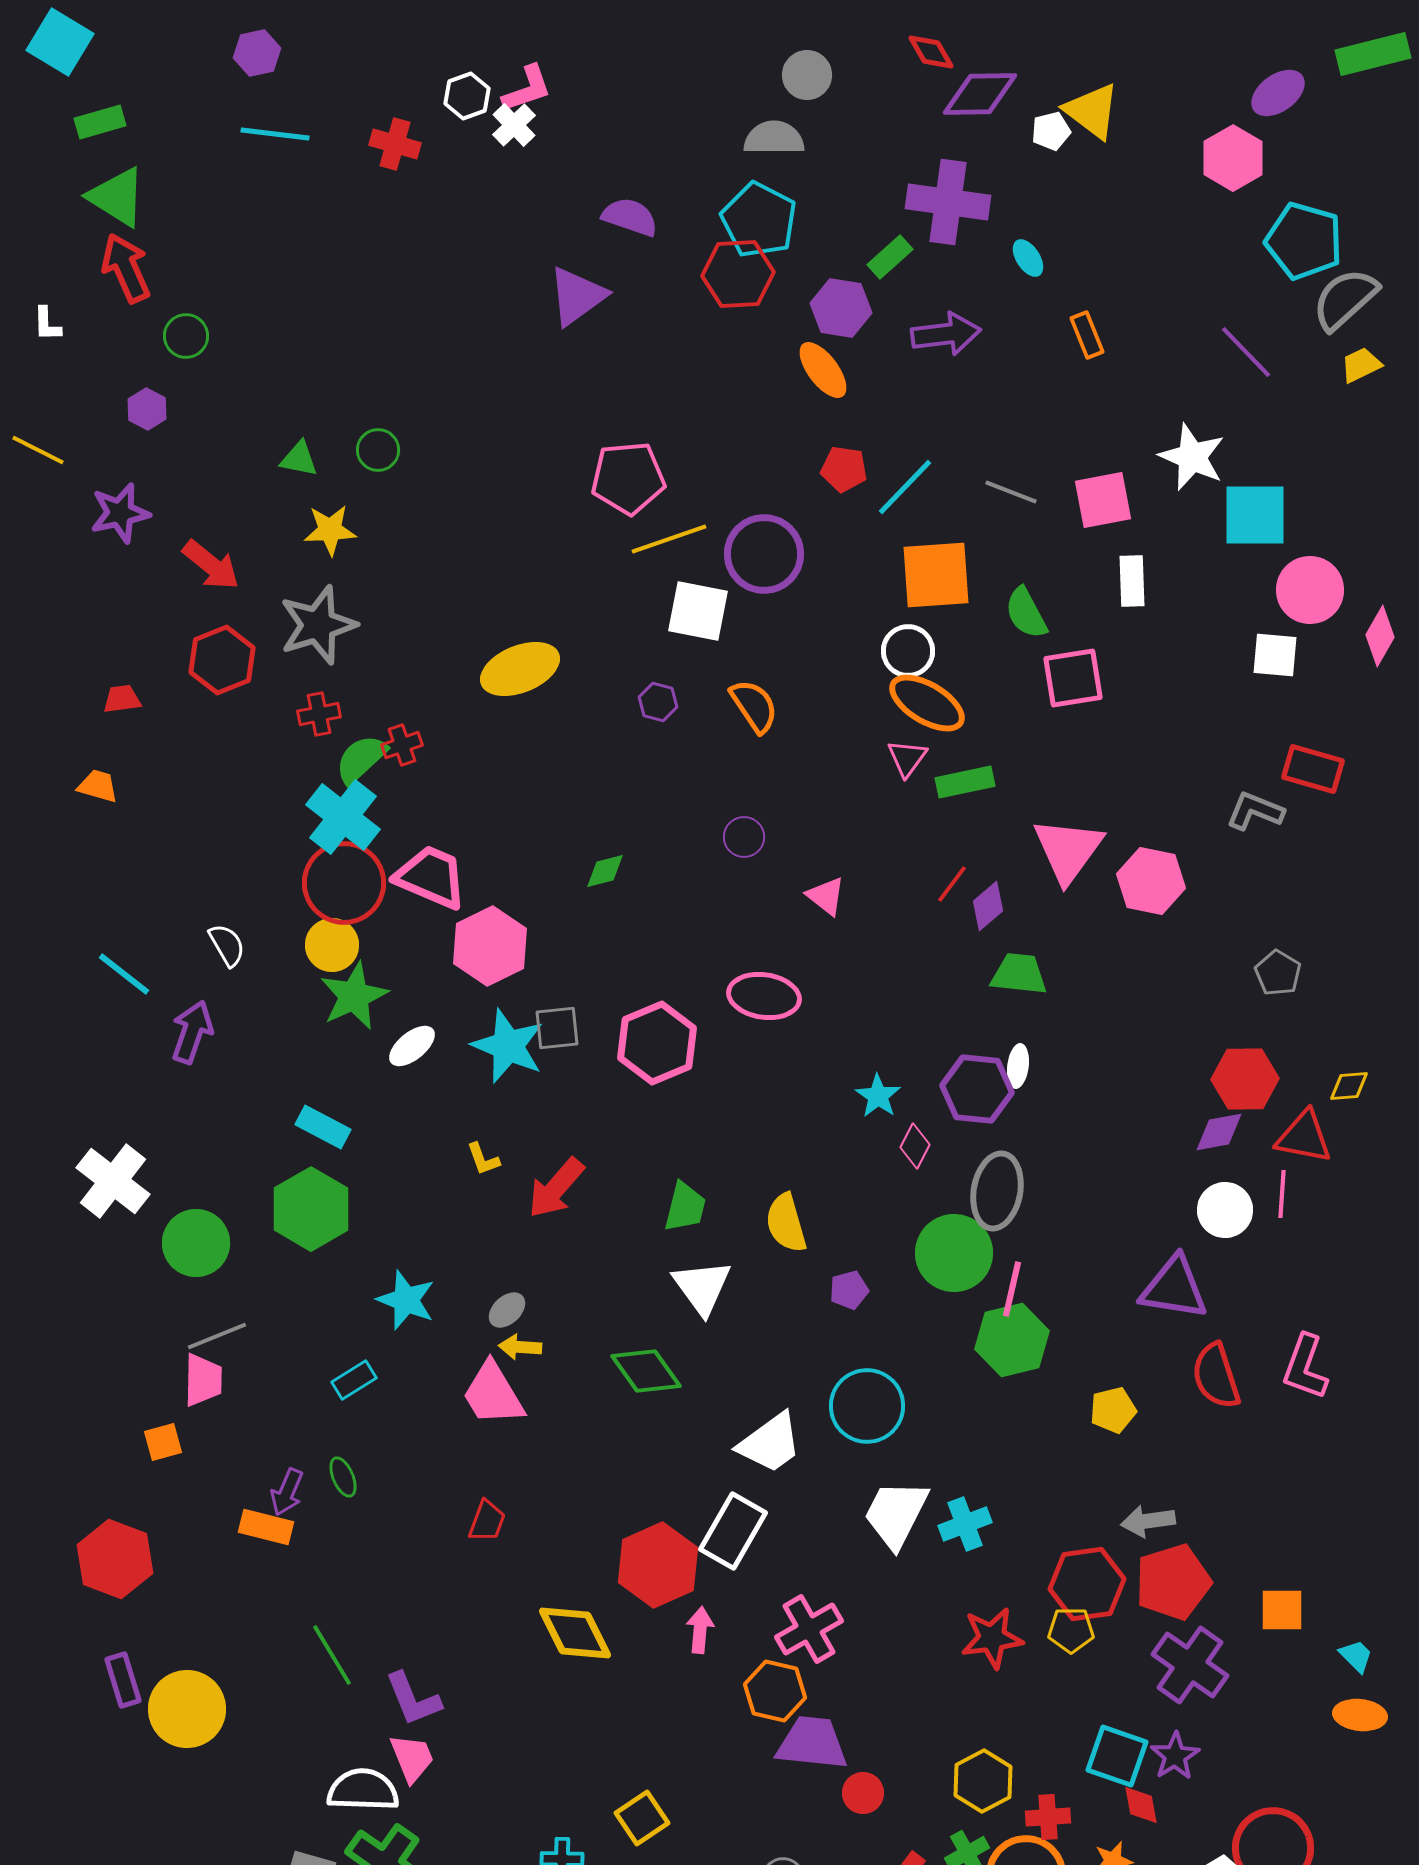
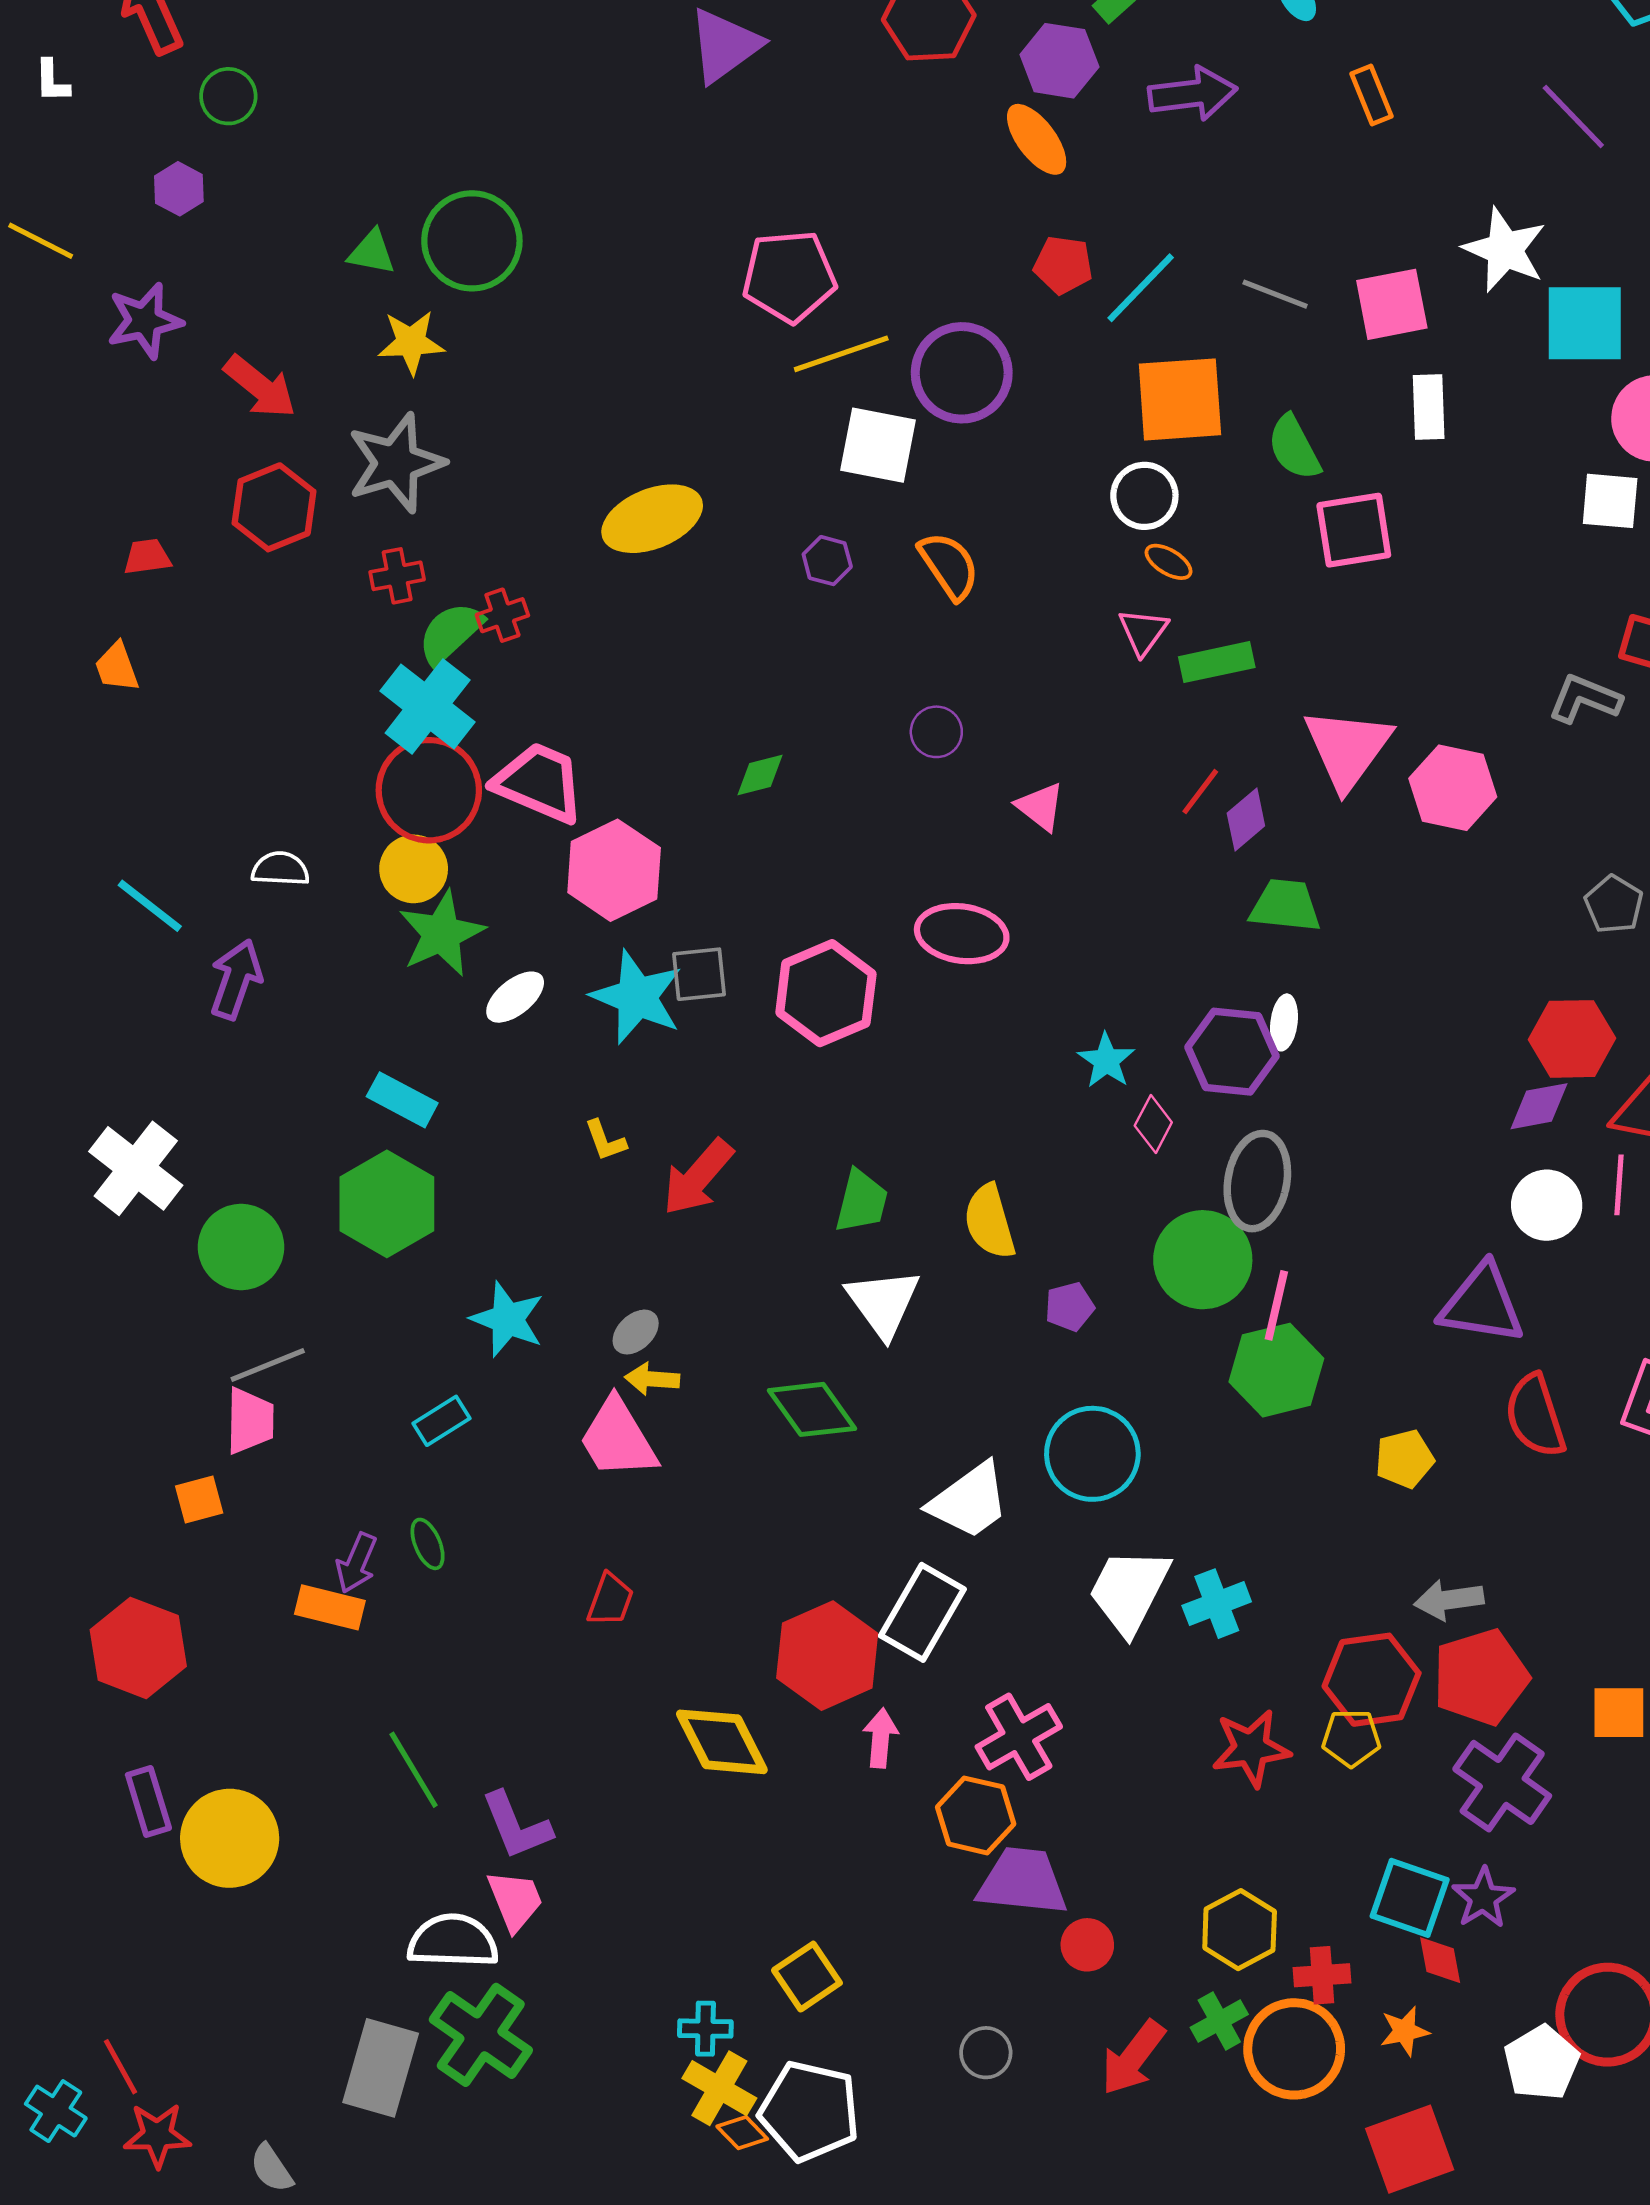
green circle: (378, 450) -> (472, 241), size x1.8
orange ellipse: (927, 703) -> (1169, 562), size x0.5
orange trapezoid: (98, 786) -> (117, 667), turned -126
white semicircle: (227, 945) -> (280, 869), turned -57

